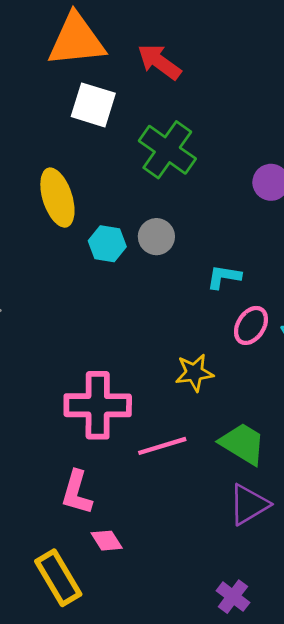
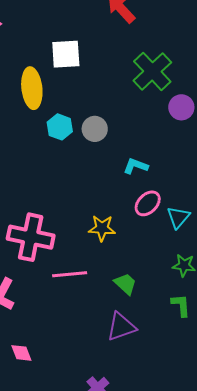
white square: (93, 105) -> (66, 54), moved, turned -32
green cross: (167, 150) -> (152, 71), moved
green trapezoid: (243, 444) -> (125, 284), size x0.7
pink diamond: (107, 541) -> (21, 353), moved

